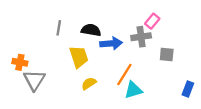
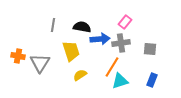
pink rectangle: (152, 21) -> (125, 22), moved
gray cross: (141, 37) -> (121, 43), moved
gray triangle: (34, 80) -> (40, 63), moved
blue rectangle: (188, 89) -> (152, 80), moved

